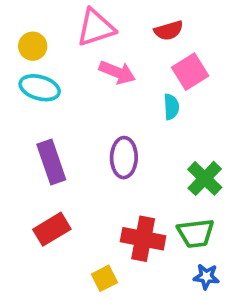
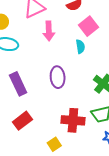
pink arrow: (117, 72) -> (49, 31), turned 72

